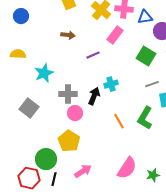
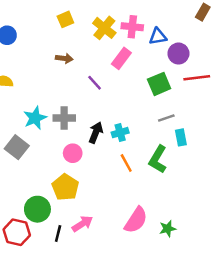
purple line: (93, 55) -> (95, 83), turned 72
green square: (146, 56) -> (159, 84), turned 36
cyan star: (44, 73) -> (35, 118), moved
cyan cross: (111, 84) -> (120, 133), moved
gray cross: (68, 94) -> (64, 118), moved
black line: (54, 179) -> (58, 233), moved

